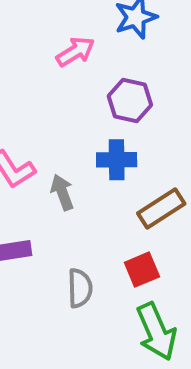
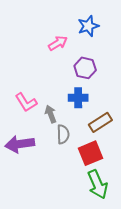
red square: (142, 270) -> (90, 153), size x1.4
gray semicircle: (80, 288) -> (63, 134), moved

